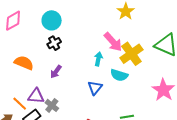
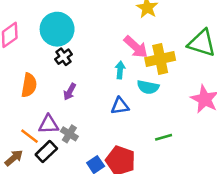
cyan circle: (52, 20) -> (57, 29), size x1.4
yellow cross: (131, 54) -> (160, 59), turned 30
orange semicircle: (24, 63) -> (29, 85), turned 84
blue triangle: (95, 88) -> (120, 106), turned 49

